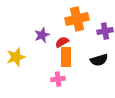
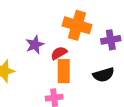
orange cross: (77, 19) -> (77, 25), turned 30

